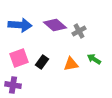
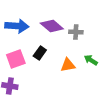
gray cross: (79, 31) -> (76, 32), turned 32
black rectangle: (42, 62) -> (40, 53), moved

